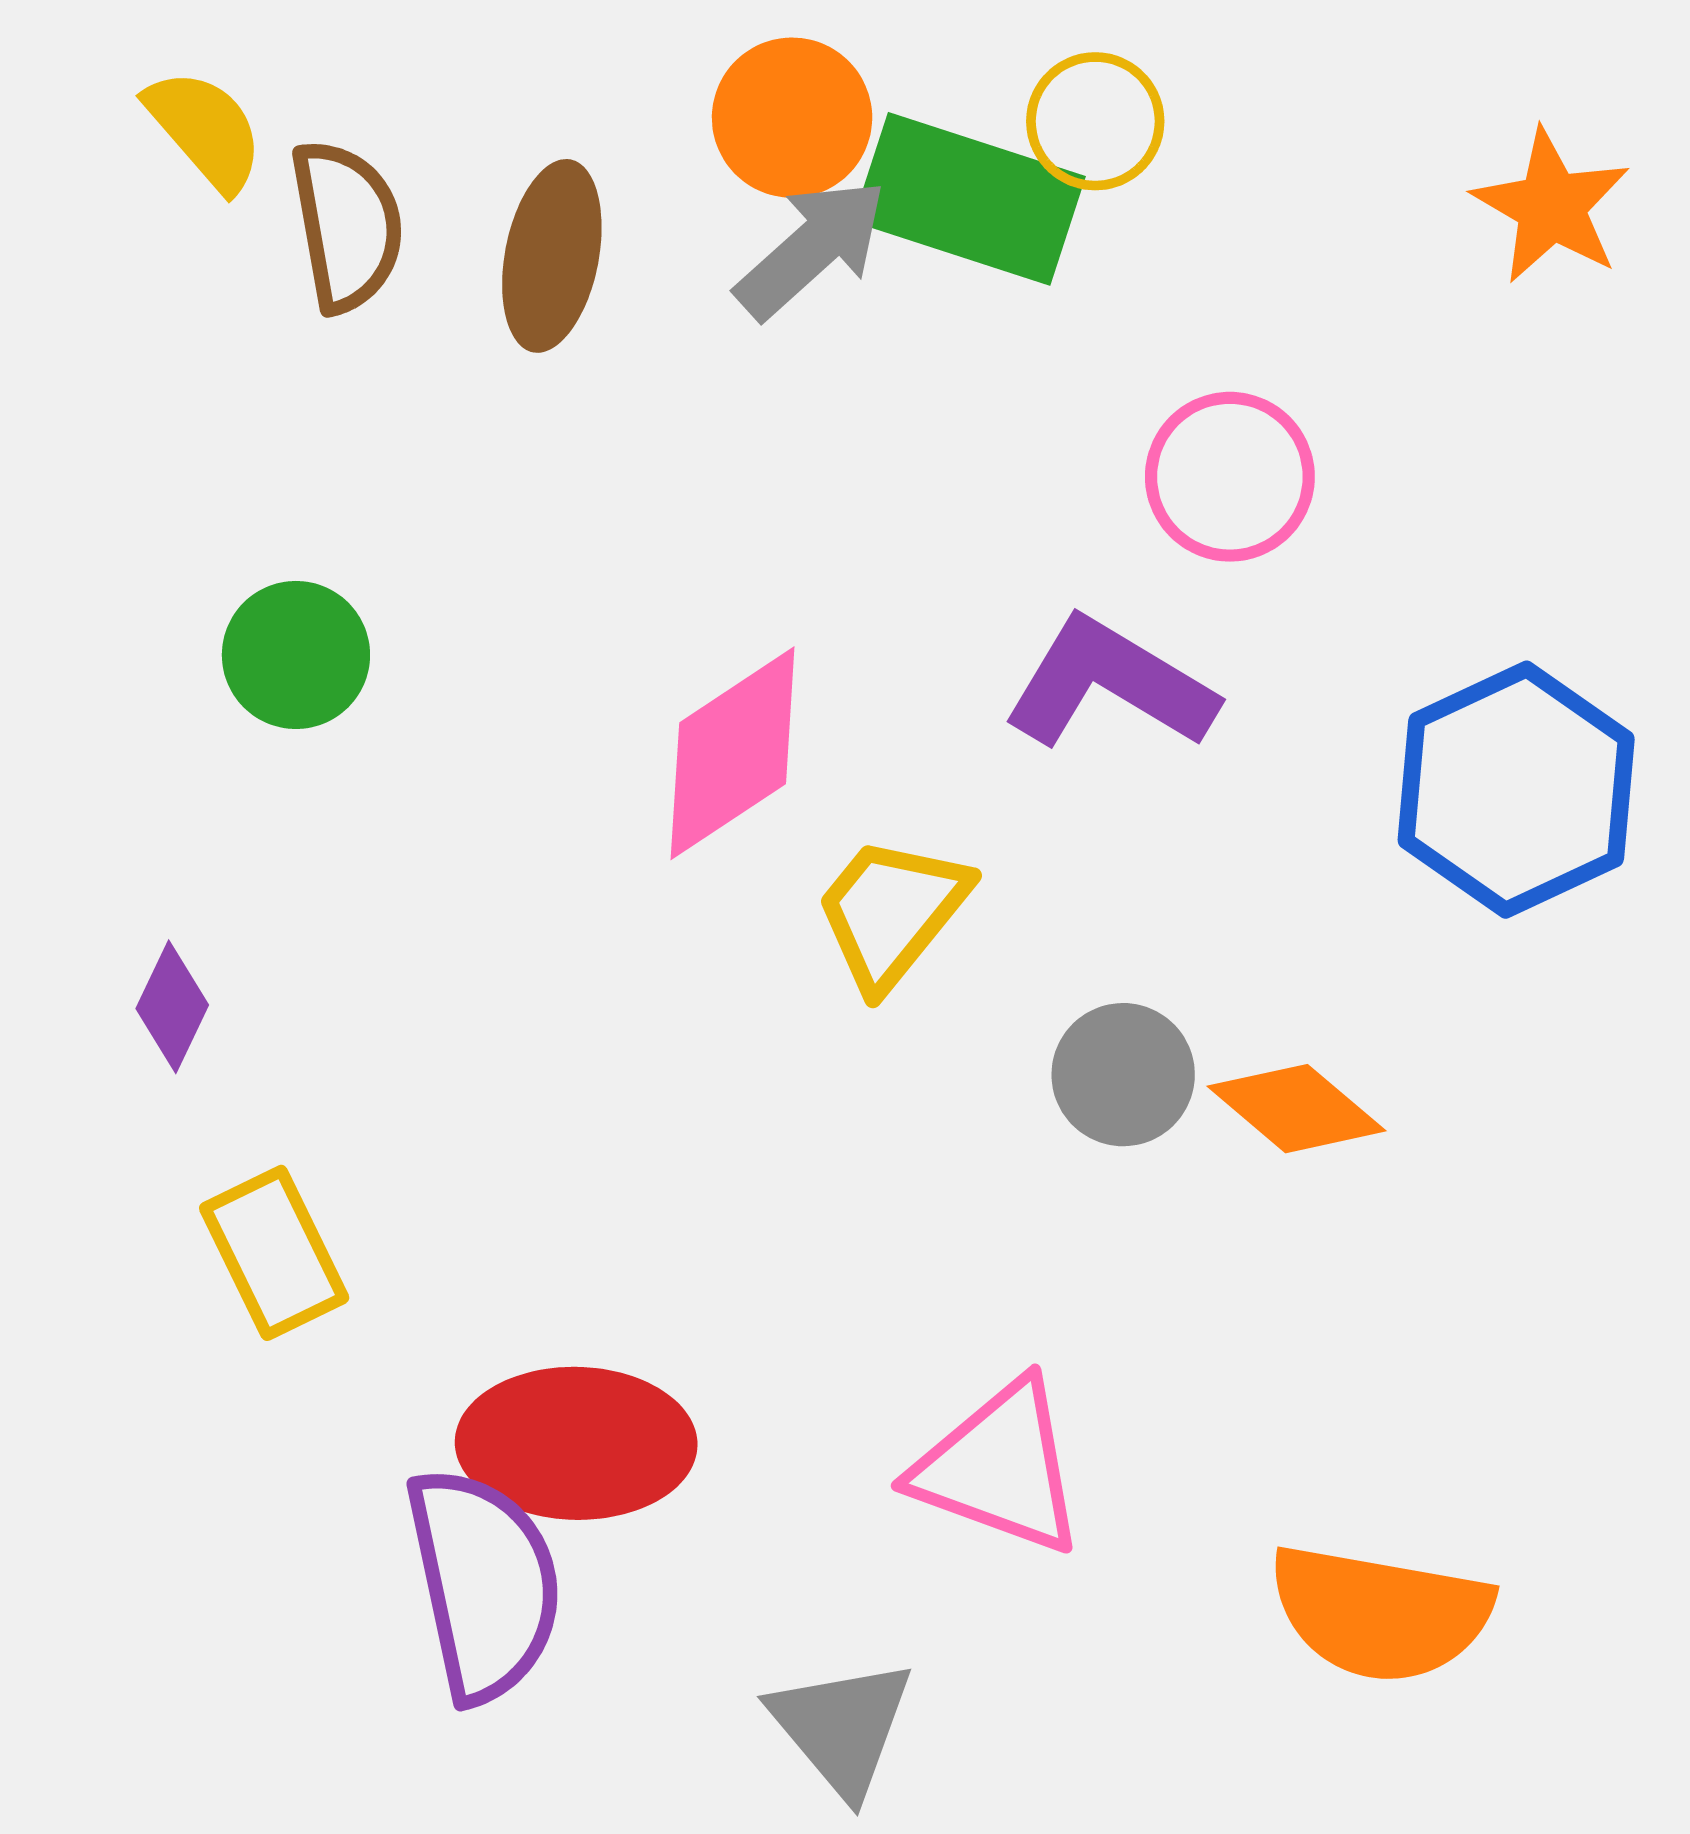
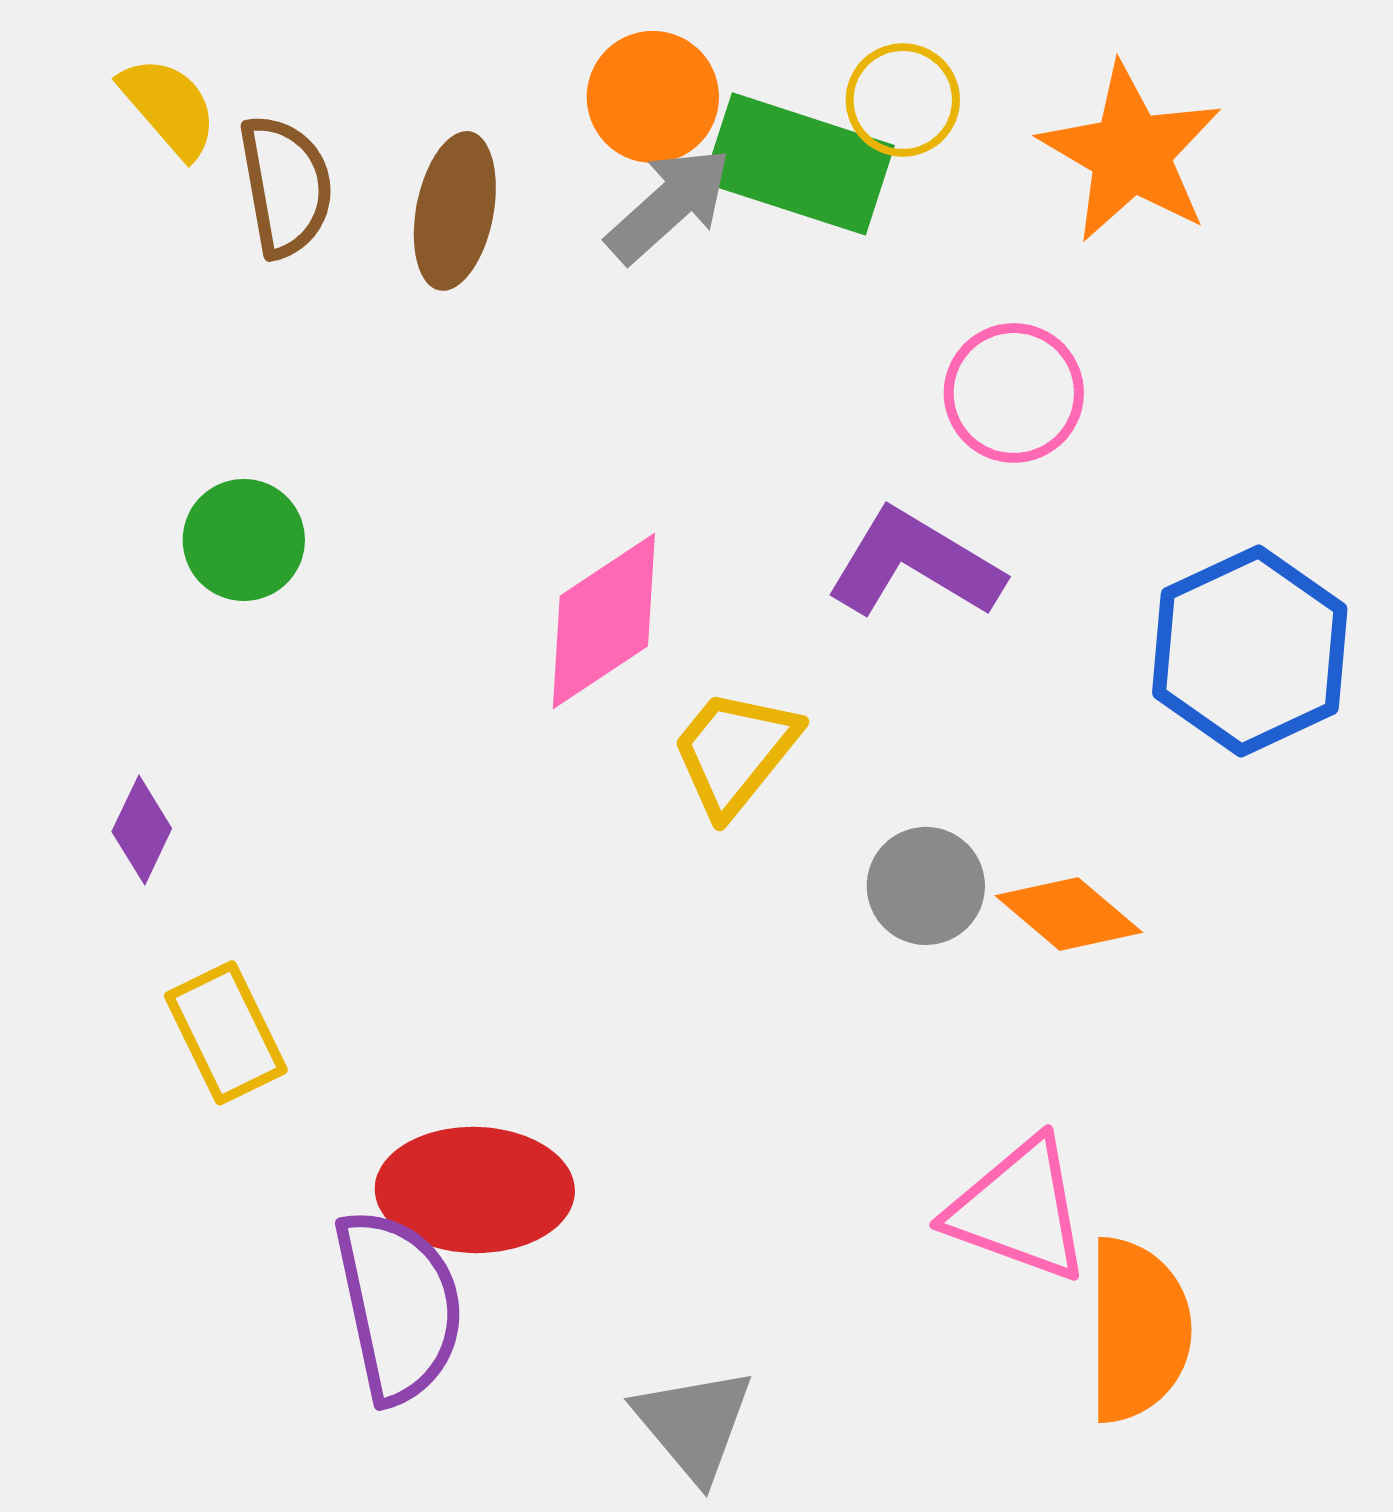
orange star: (1551, 206) -> (1131, 153), moved, size x1.4
pink triangle: (999, 1468) -> (1019, 1210), moved
orange semicircle: (1380, 1613) -> (1138, 1330), turned -100

